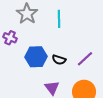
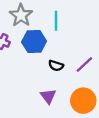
blue hexagon: (36, 57) -> (34, 42), moved

